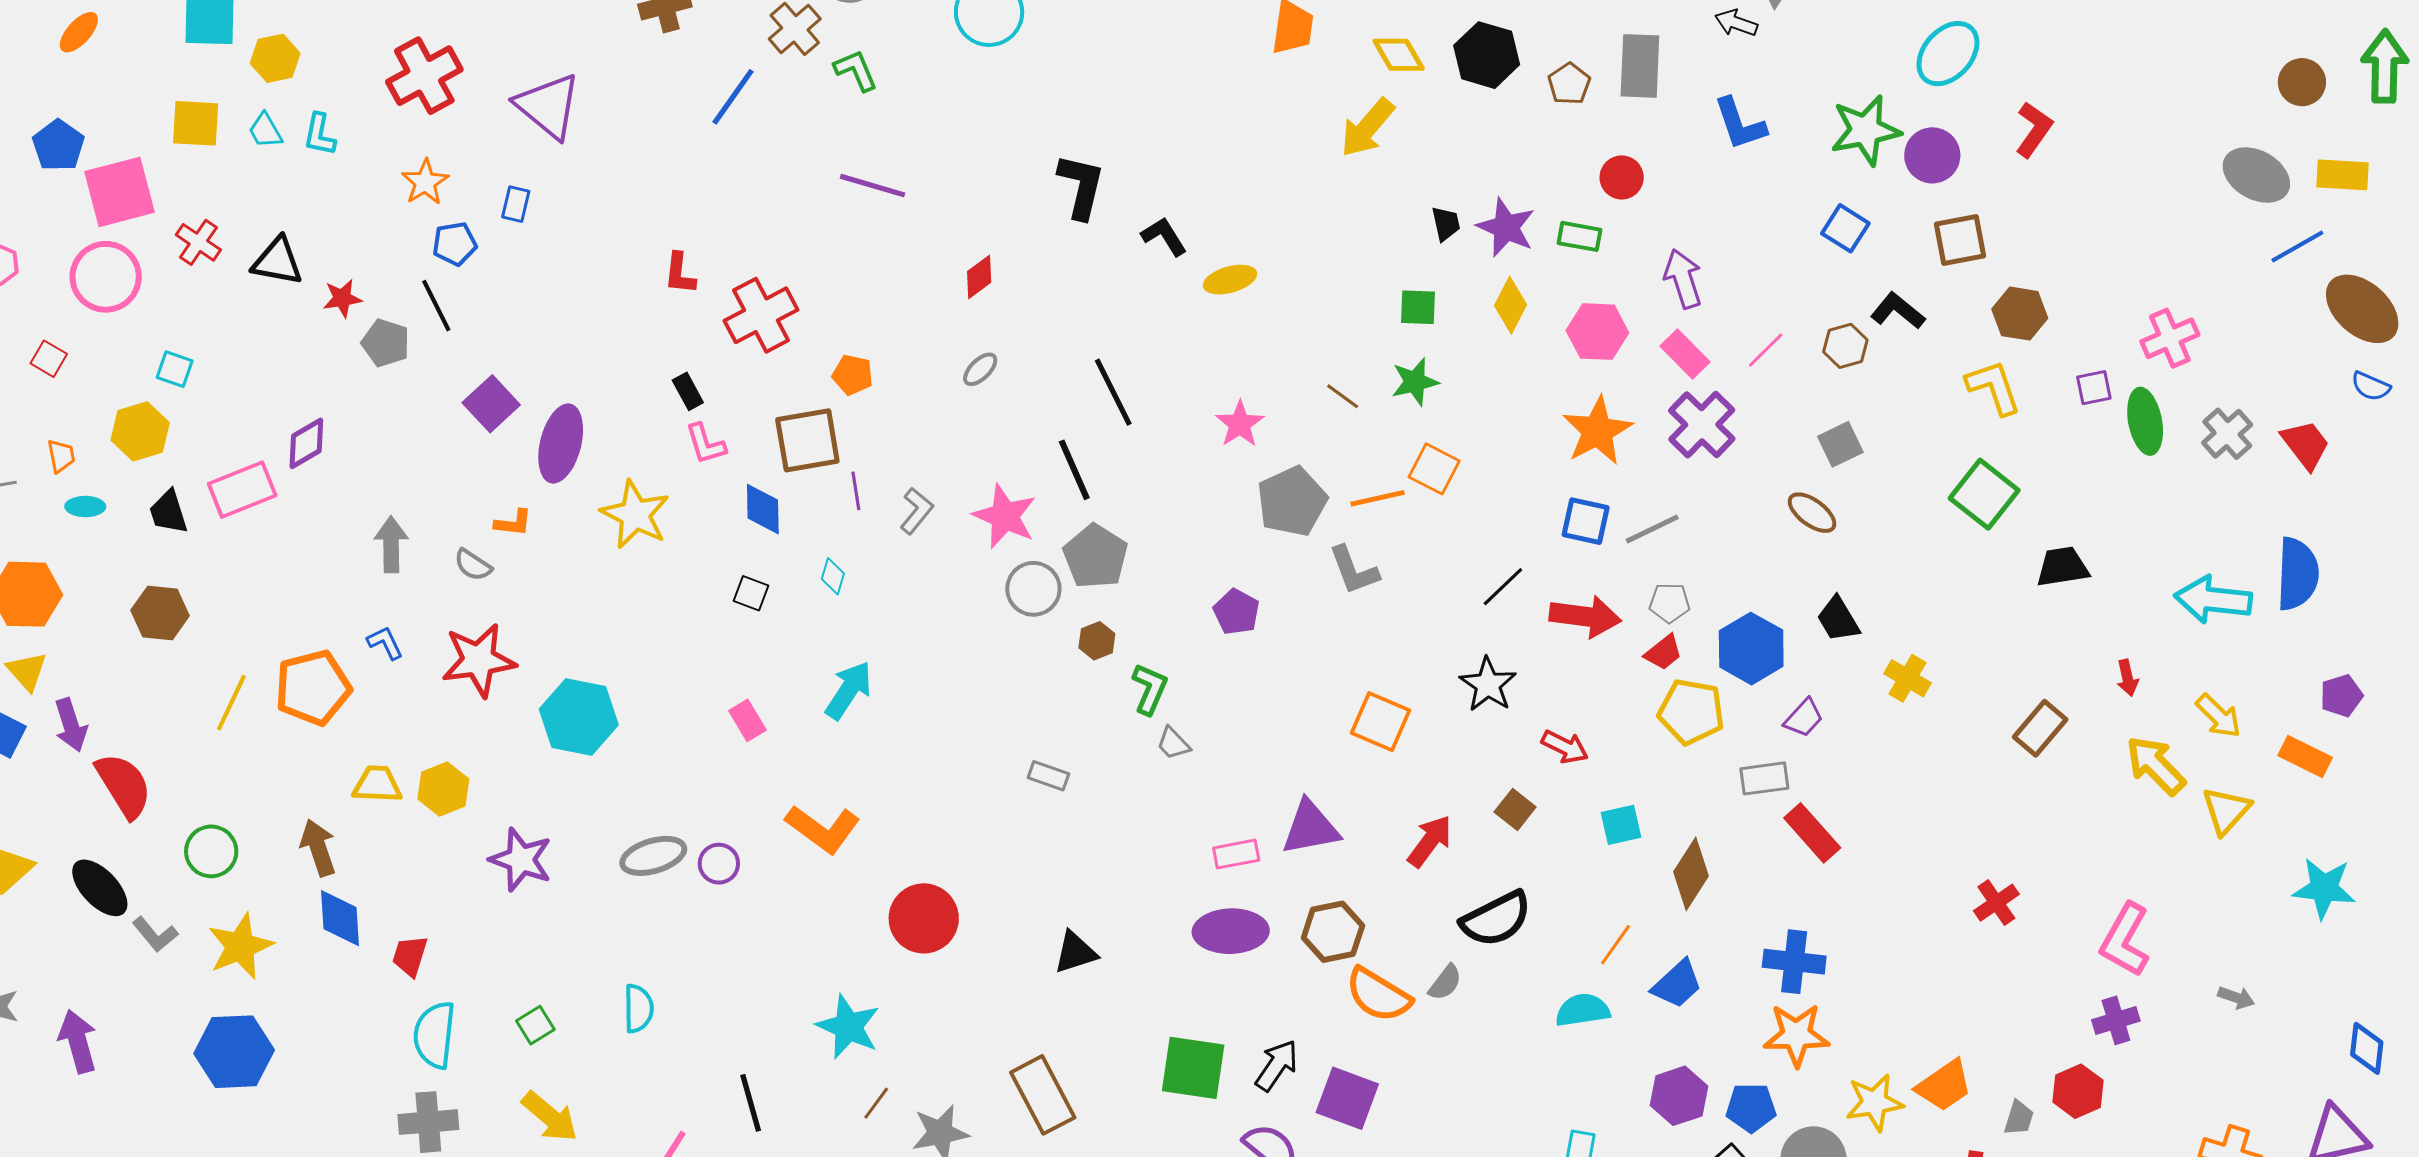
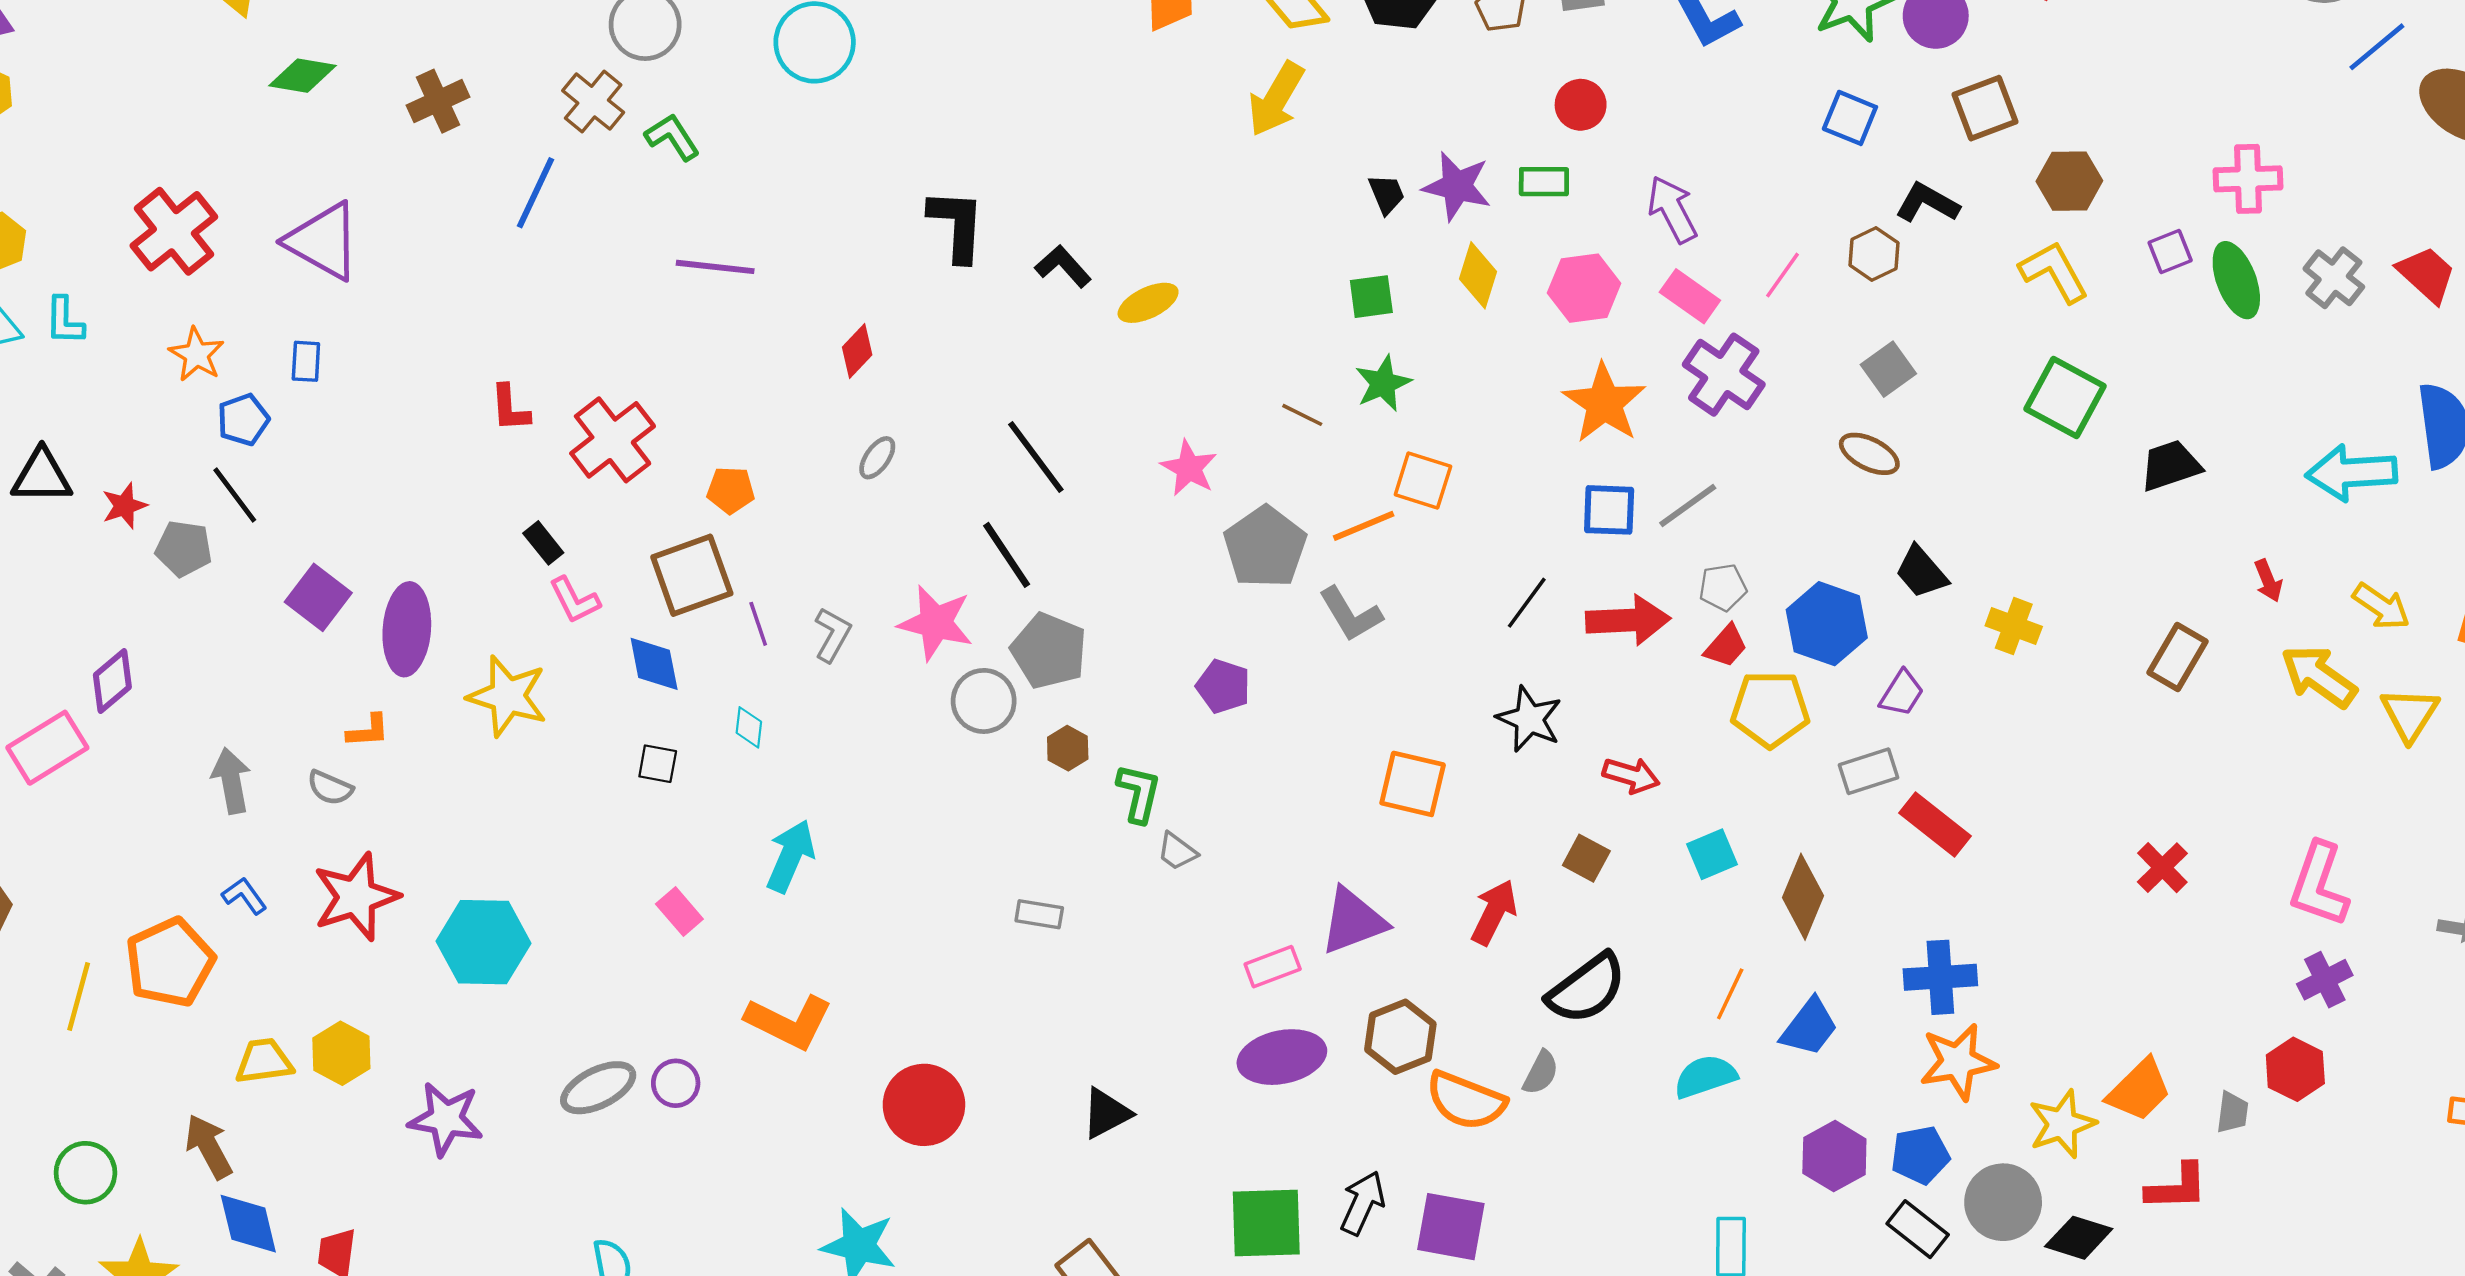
pink cross: (2170, 338) -> (2248, 179), turned 32

